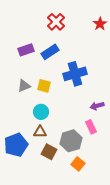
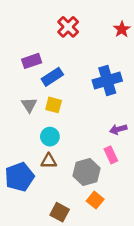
blue rectangle: (50, 52) -> (52, 77), moved
blue cross: (75, 74) -> (107, 80), moved
gray triangle: (24, 86) -> (29, 105), turned -40
brown square: (49, 152) -> (60, 212), moved

